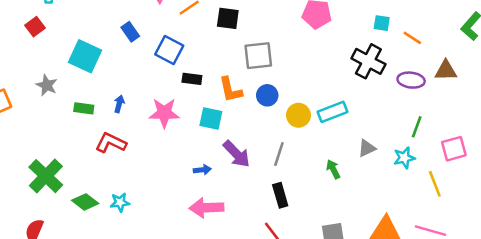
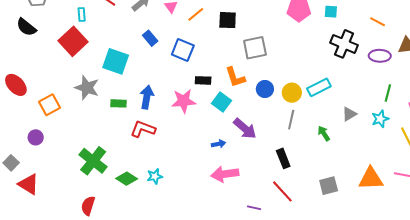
cyan square: (382, 23) -> (331, 12), moved
red square: (35, 27) -> (73, 41), size x1.8
black rectangle: (192, 79) -> (203, 80), moved
gray star: (47, 85) -> (87, 88), size x1.4
blue circle: (267, 95) -> (265, 89), moved
blue arrow: (119, 104) -> (147, 97), size x1.6
cyan square: (211, 119) -> (222, 102), turned 30
gray line: (279, 154) -> (291, 120), moved

